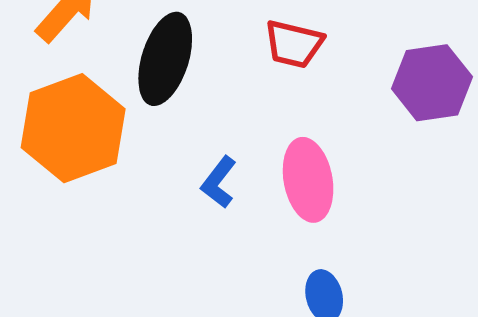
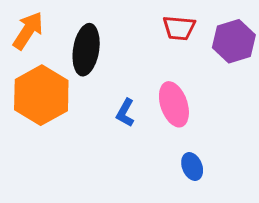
red trapezoid: (294, 44) -> (179, 28), moved

